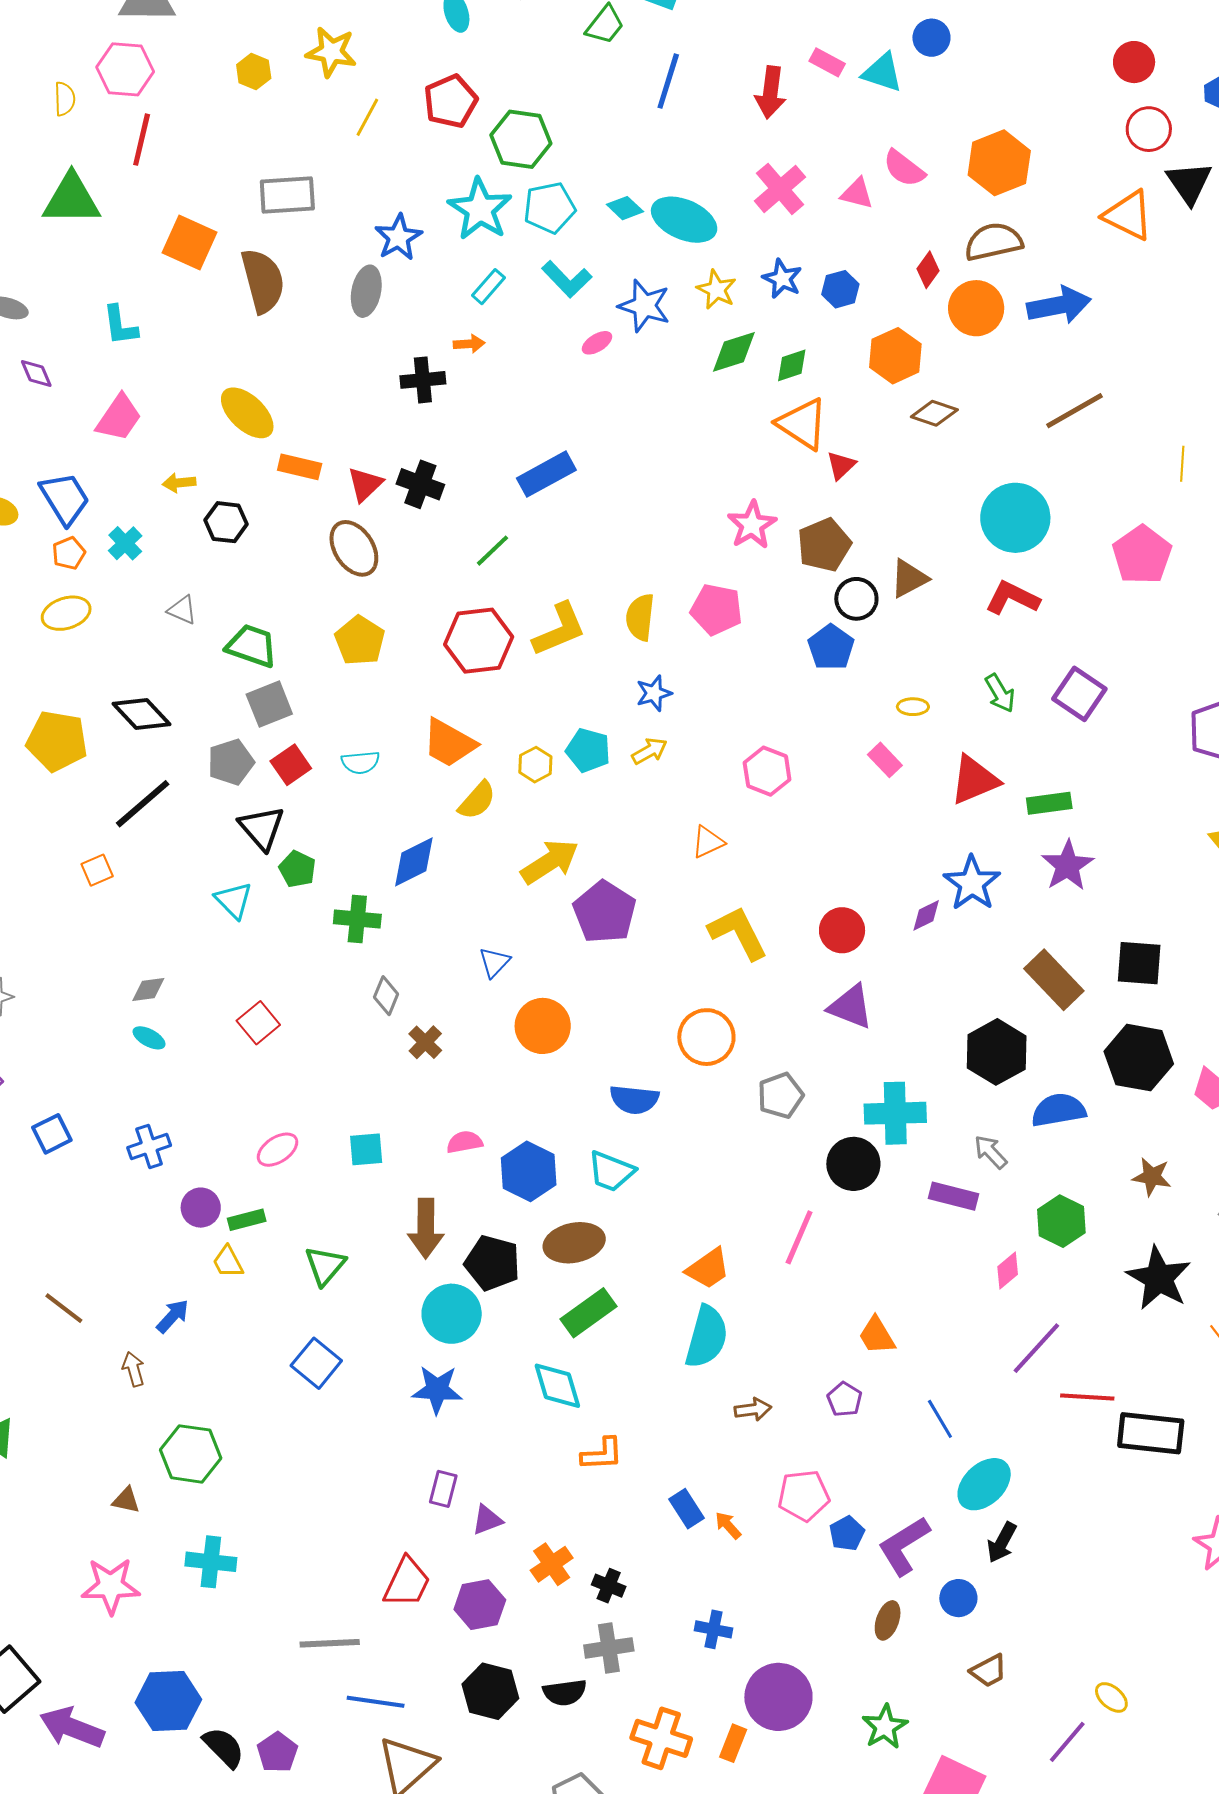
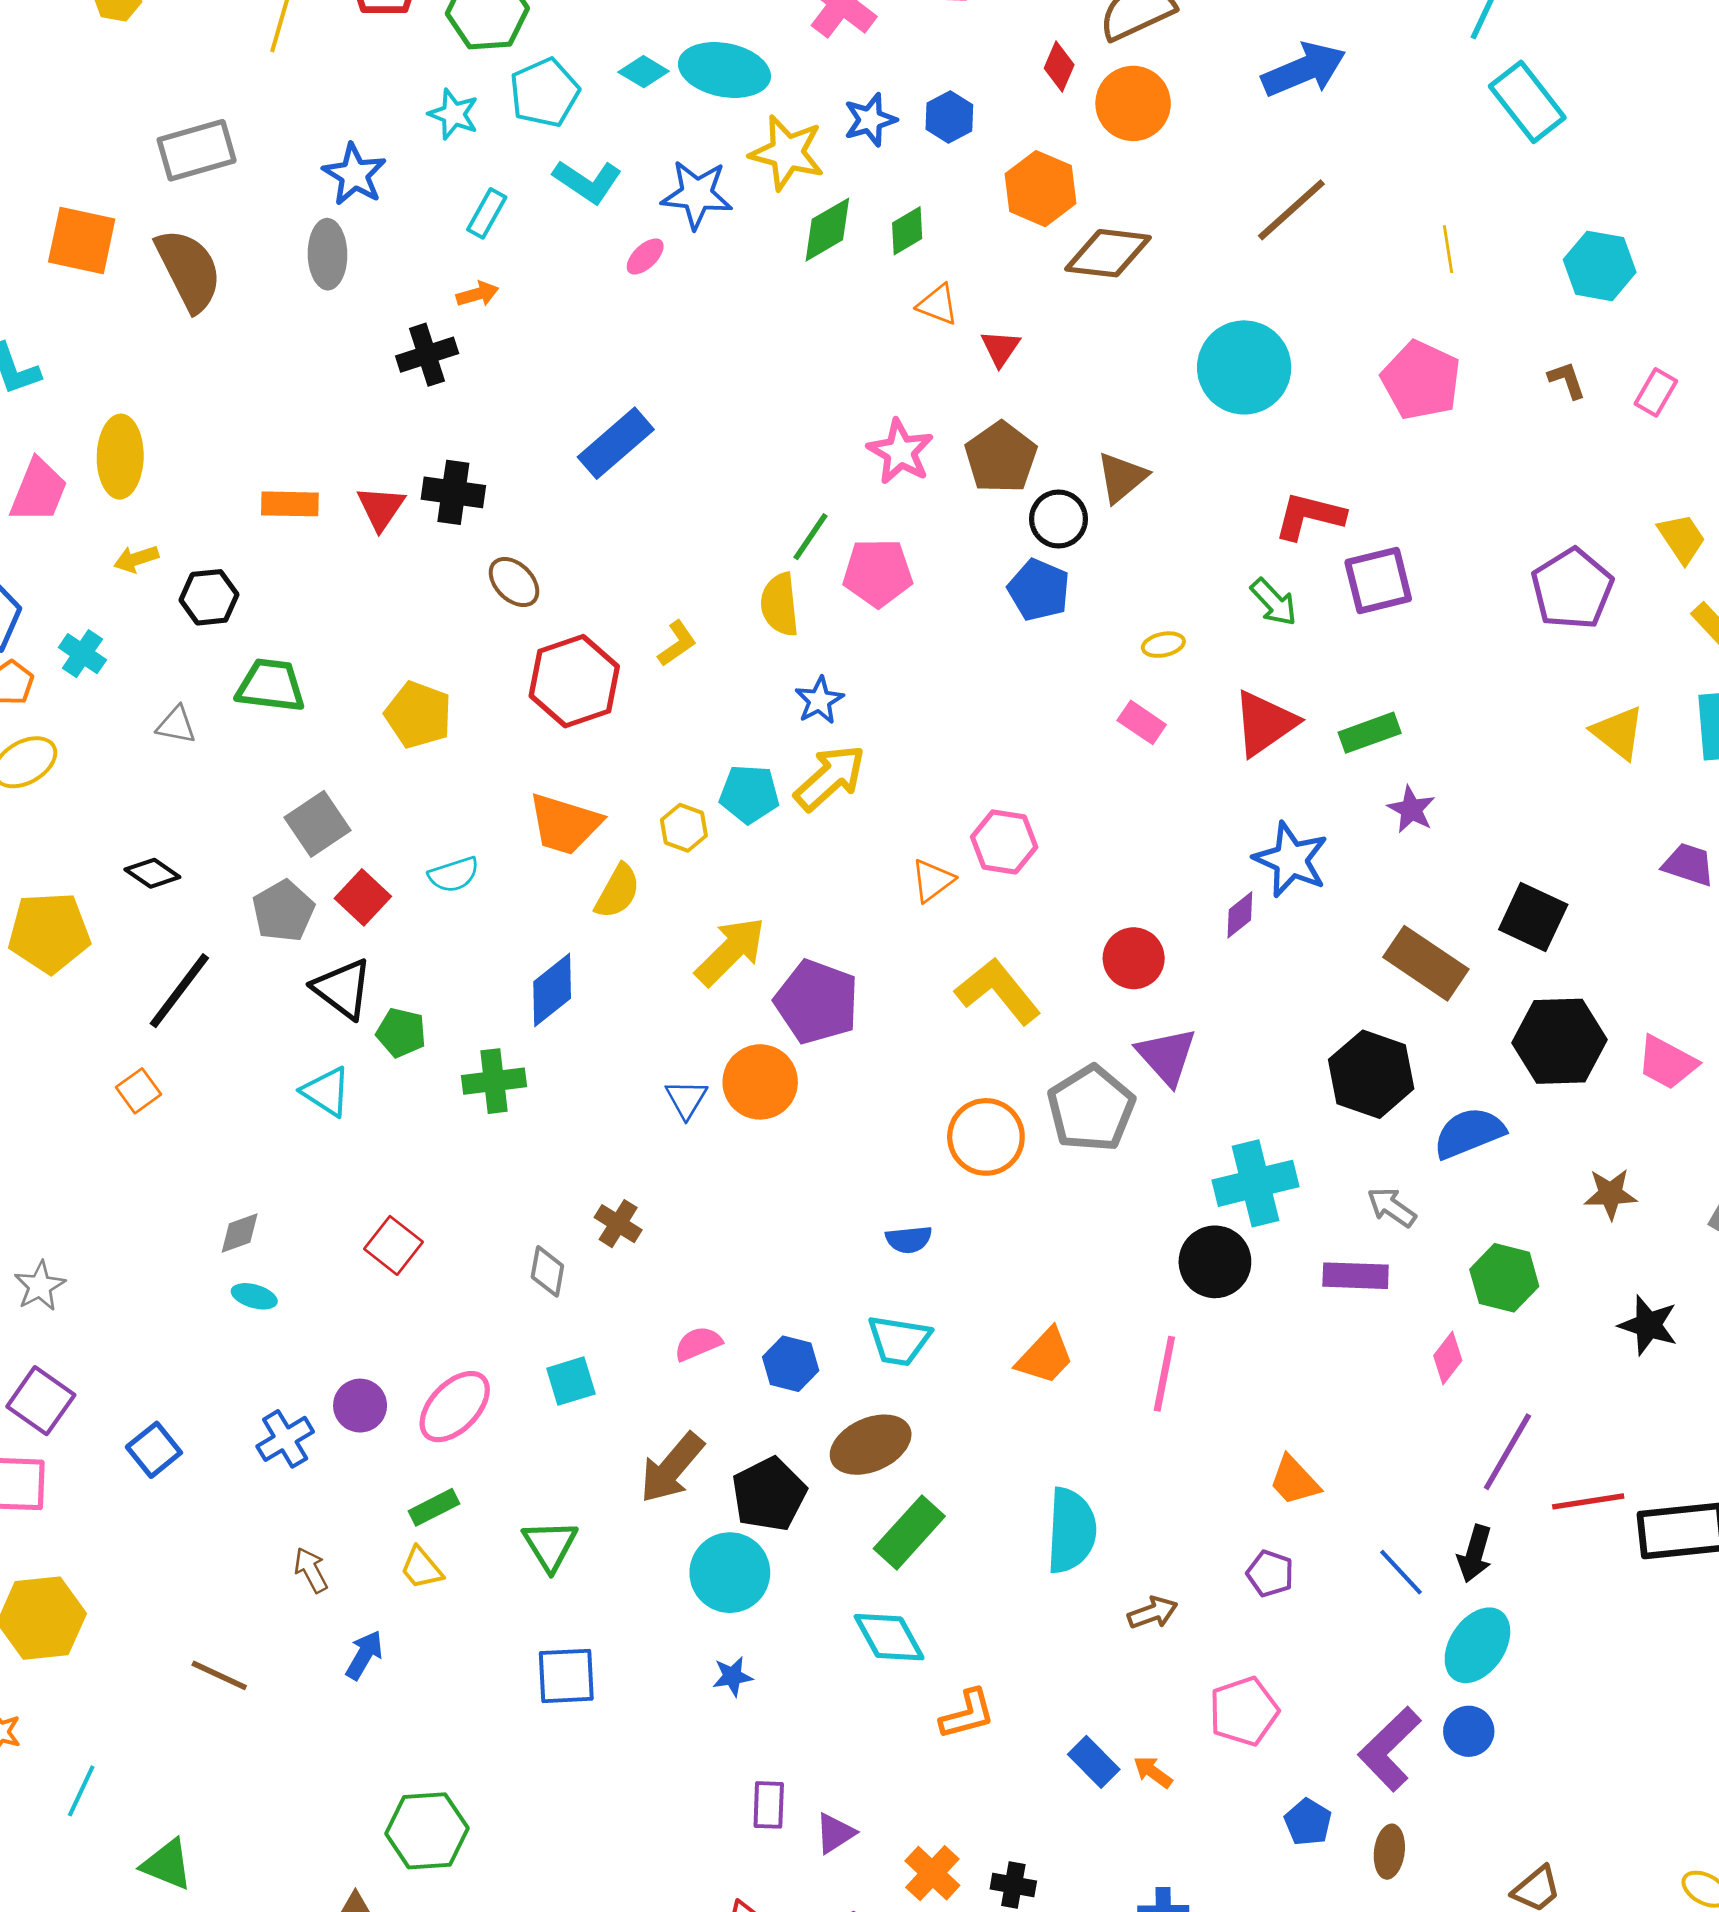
cyan star: (480, 209) -> (454, 114), size x0.6
blue star: (782, 279) -> (870, 120), turned -30
yellow star: (717, 290) -> (787, 153), size x1.4
blue arrow: (1059, 305) -> (1304, 70), moved
yellow ellipse: (247, 413) -> (120, 457), moved, turned 60
brown diamond: (934, 413) -> (1108, 253), size x1.4
orange triangle: (802, 424) -> (938, 305), size x0.6
brown ellipse: (354, 548) -> (514, 582), moved, size x0.7
green line: (493, 551) -> (810, 537), moved
red L-shape: (1013, 598) -> (1309, 516), moved
yellow L-shape: (559, 629) -> (677, 643), size x0.6
green trapezoid: (252, 646) -> (271, 685), moved
purple square: (1079, 694) -> (1378, 580), turned -36
black diamond: (141, 714) -> (152, 873), size x0.7
yellow arrow: (650, 751) -> (830, 778), size x1.6
pink hexagon: (767, 771) -> (1004, 842), moved
purple star: (1067, 866) -> (1411, 809), size x0.7
black square: (1139, 963) -> (1533, 917), turned 33
gray diamond: (386, 996) -> (547, 1271), moved
purple triangle: (851, 1007) -> (1167, 1056), turned 39
orange circle: (543, 1026) -> (760, 1082), moved
gray pentagon: (781, 1095) -> (1091, 1109), moved, size x1.4
blue semicircle: (634, 1099) -> (909, 1239), size x0.7
pink ellipse: (278, 1150) -> (455, 1407), size x1.4
blue hexagon: (529, 1171) -> (791, 1364), size x0.7
purple circle: (201, 1208) -> (360, 1406), moved
brown arrow: (426, 1228) -> (672, 1468), turned 52
black pentagon: (492, 1263) -> (769, 1494), turned -30
orange trapezoid: (708, 1269) -> (1045, 1356), moved
black star: (1159, 1278) -> (1648, 1325), size x0.7
blue square: (316, 1363) -> (566, 1676), turned -30
brown arrow: (134, 1369) -> (311, 1570), moved
blue star: (437, 1390) -> (732, 1676), size x0.6
blue pentagon: (847, 1533) -> (1308, 1822), moved
black arrow: (1002, 1542) -> (1475, 1554), moved
blue circle: (958, 1598) -> (1469, 1731), moved

